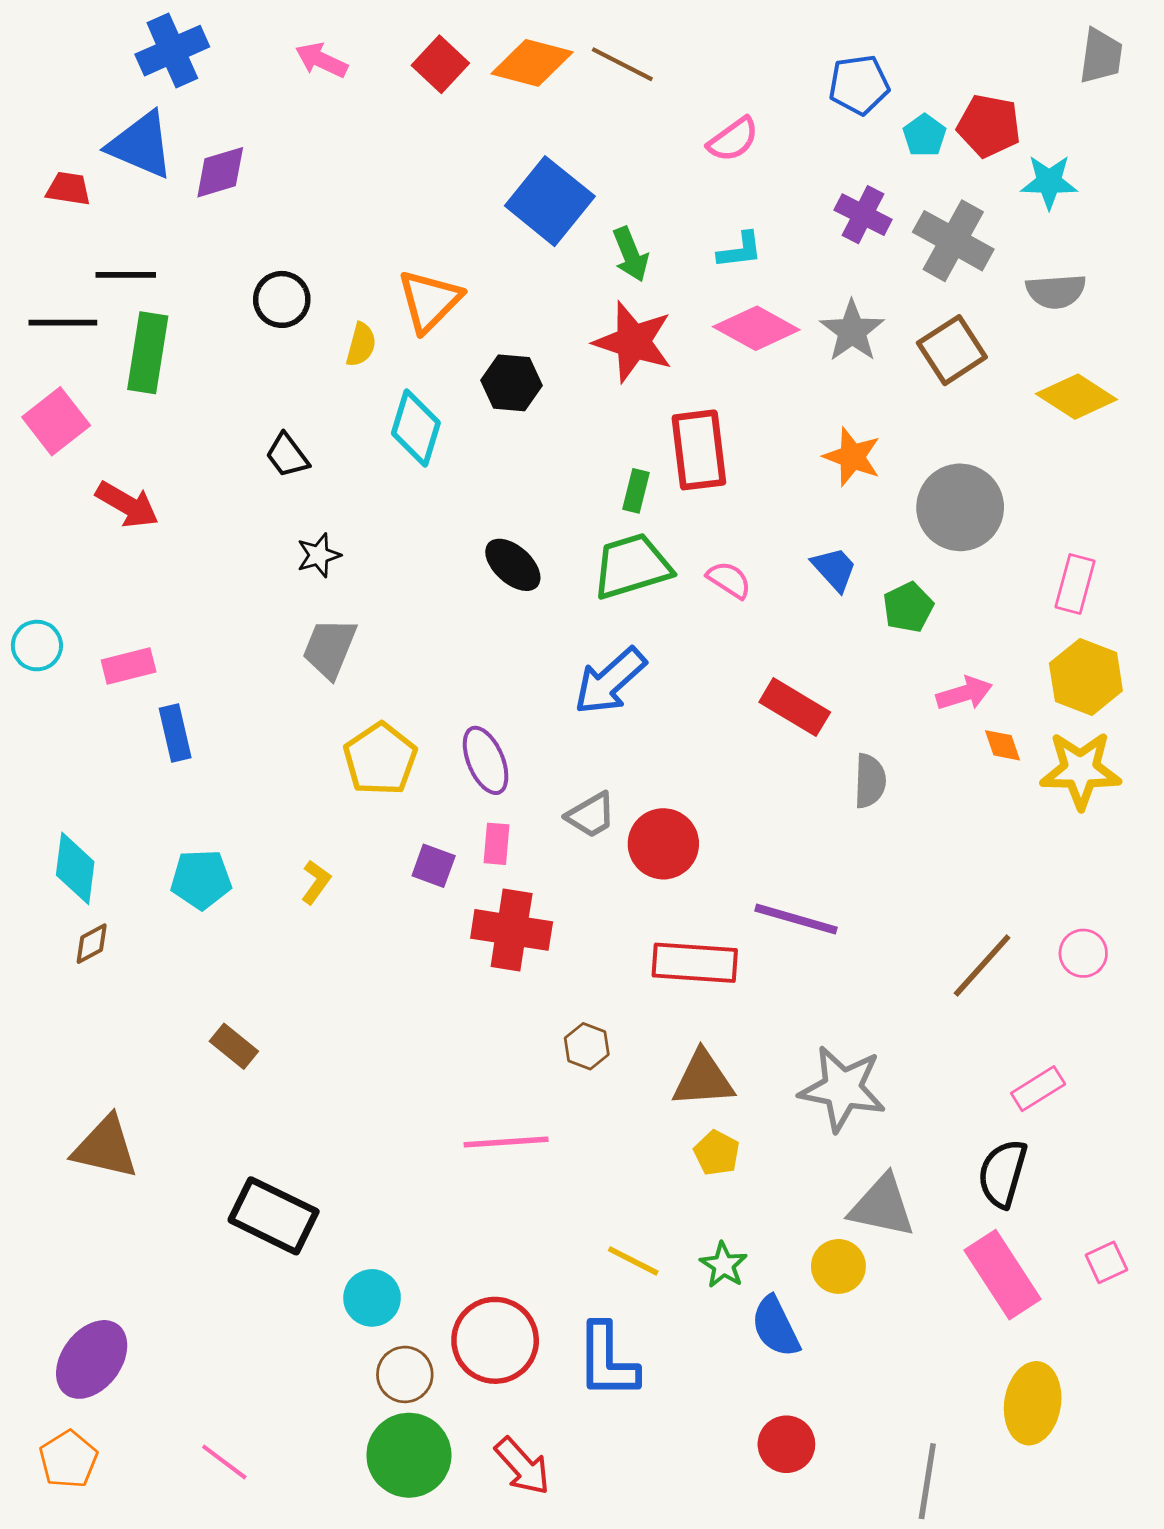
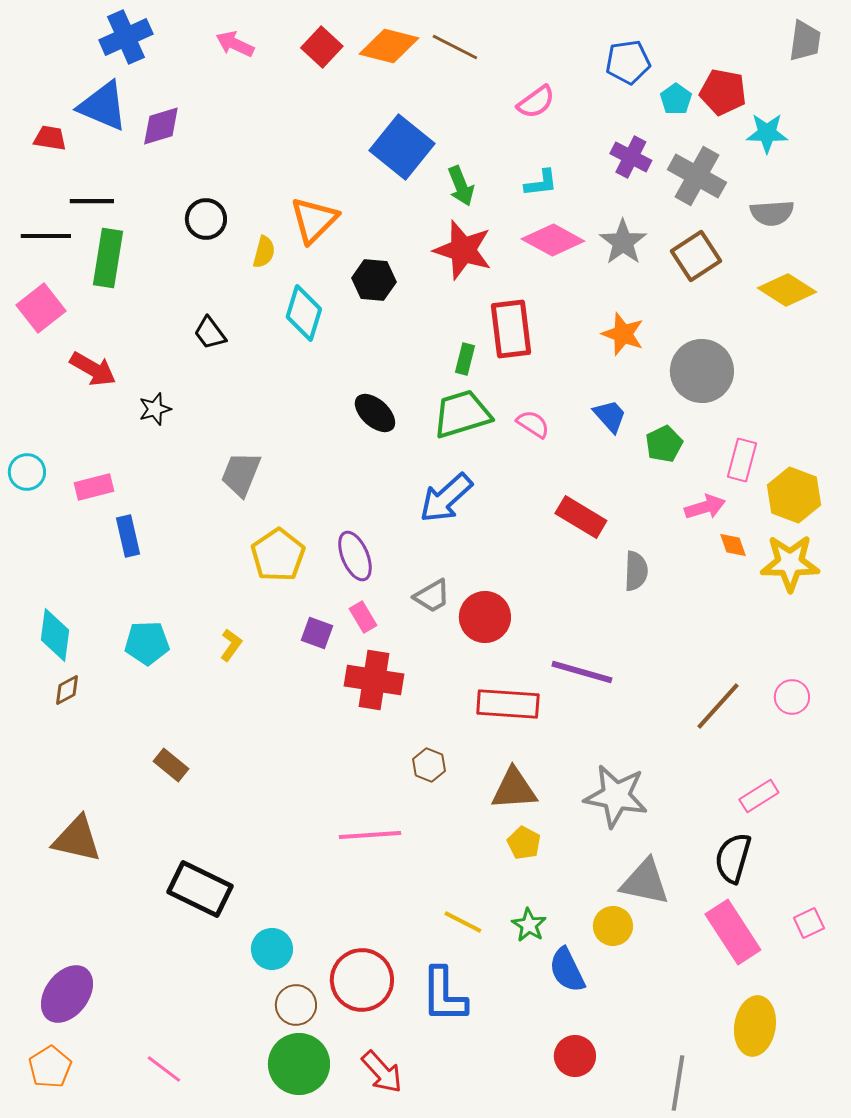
black star: (319, 555) -> (155, 409), moved
pink rectangle: (1075, 584) -> (742, 460), moved
pink rectangle: (496, 844) -> (363, 617), turned -36

